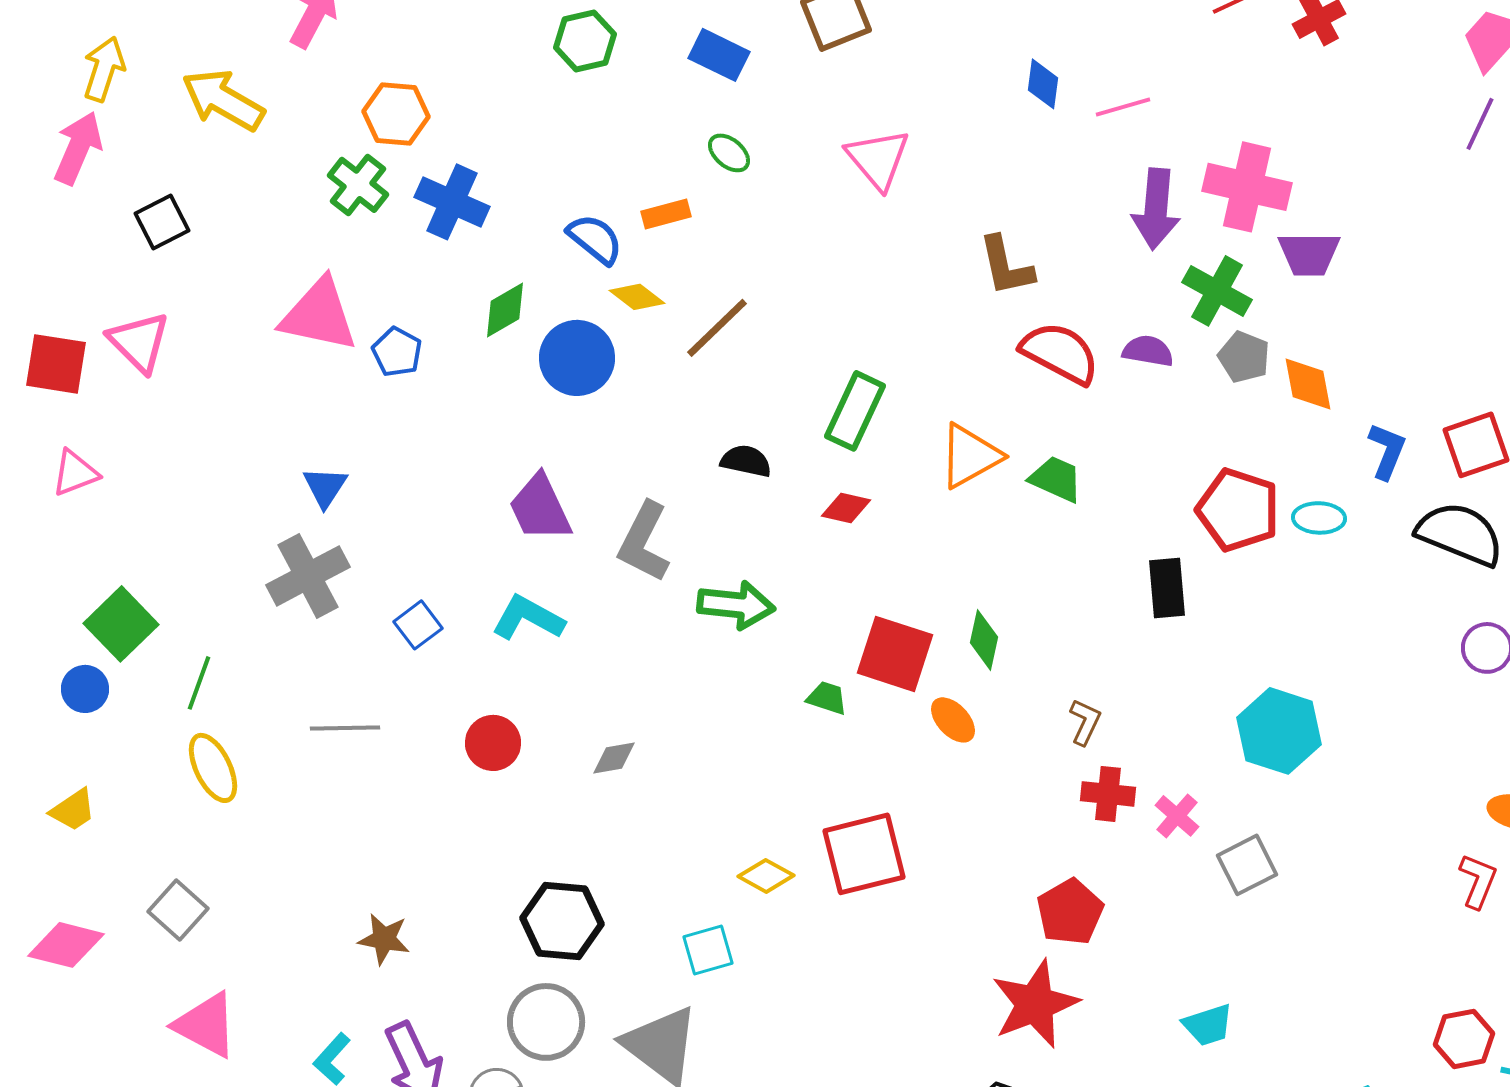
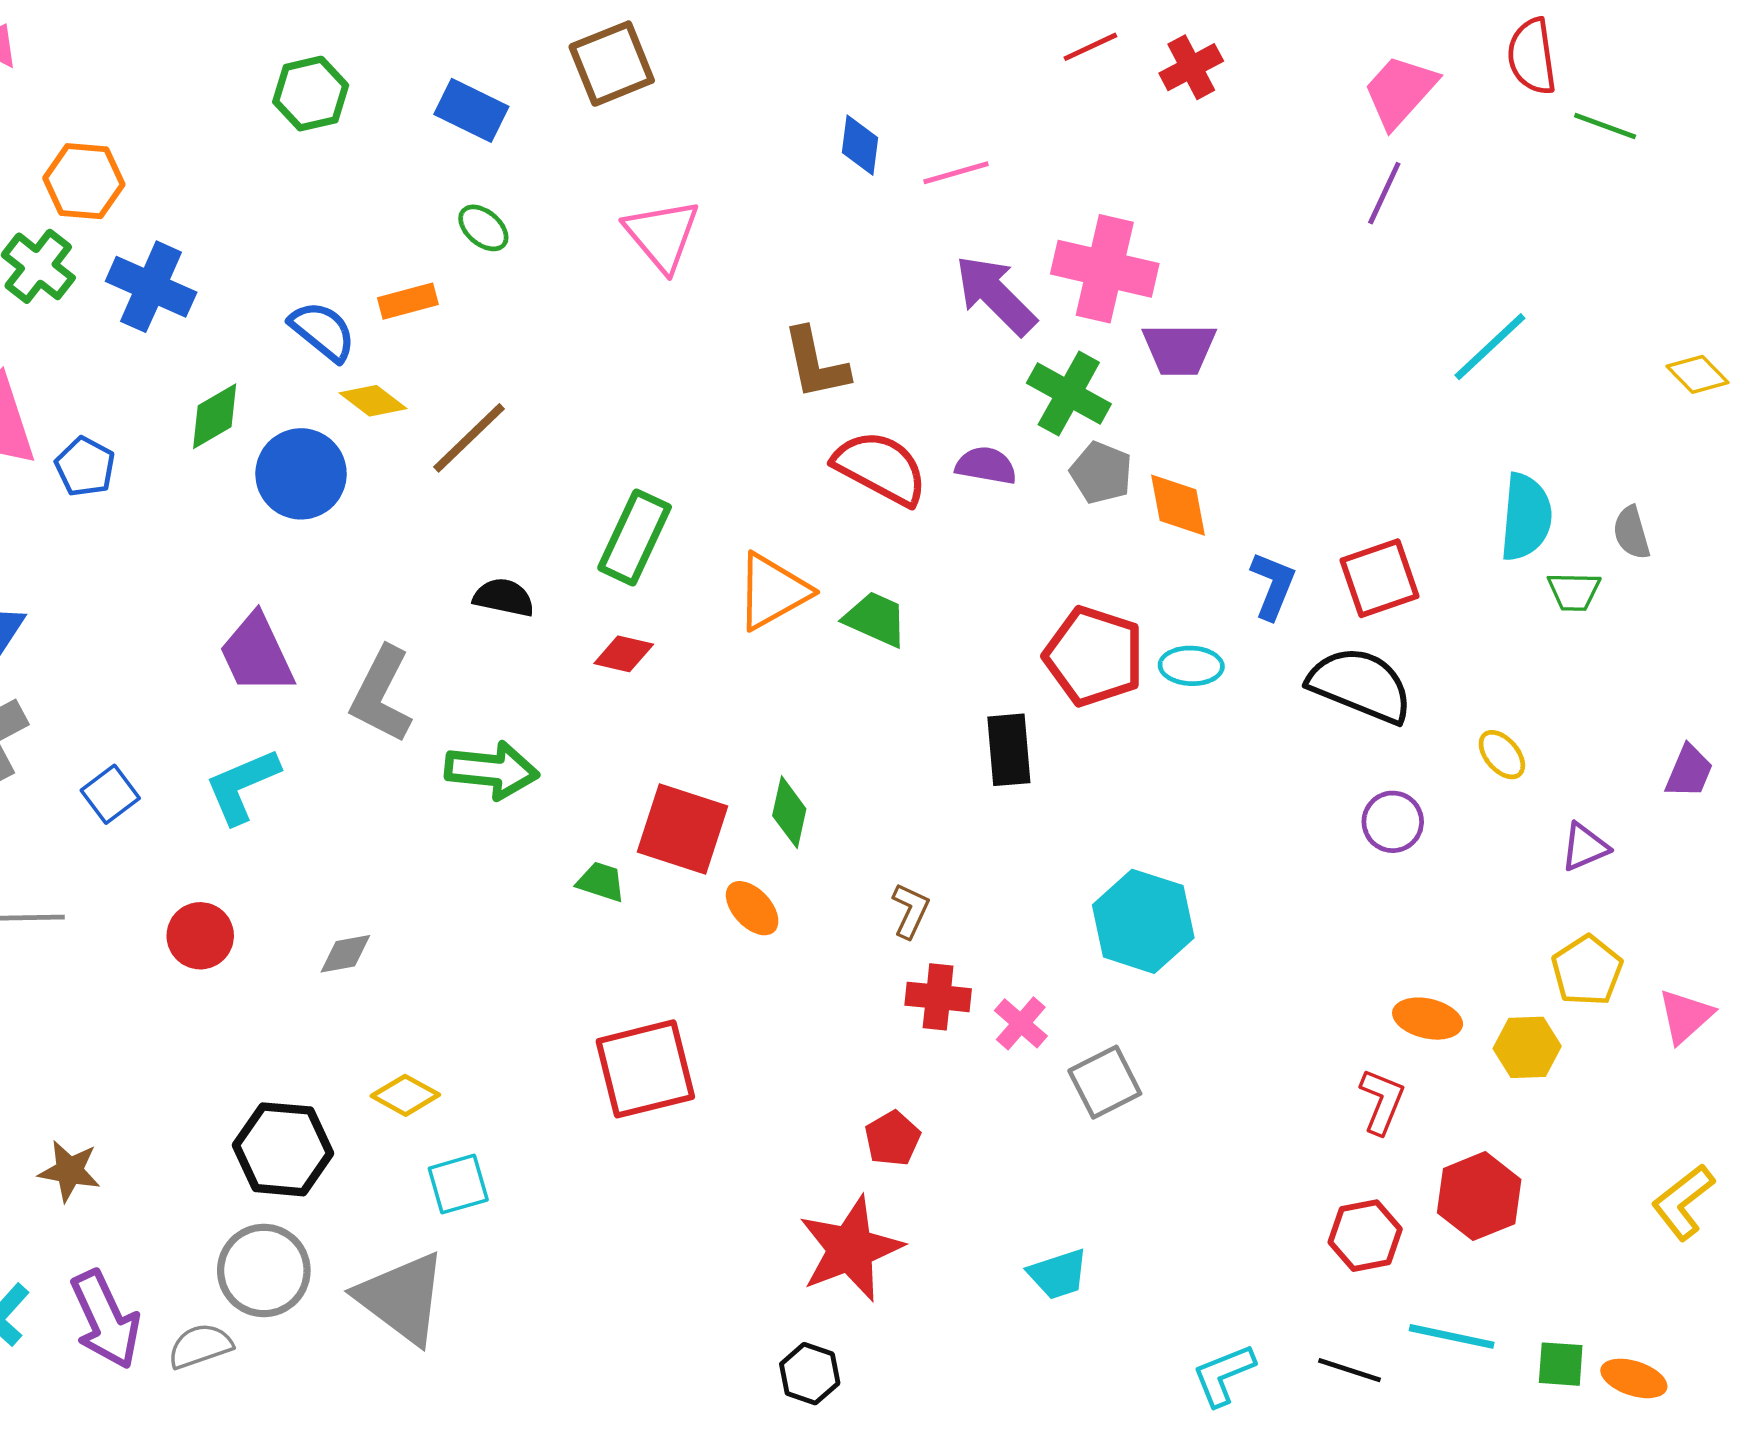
purple arrow: (1156, 209) -> (996, 295), turned 130
cyan L-shape: (528, 618) -> (242, 786), turned -52
yellow diamond: (766, 876) -> (405, 1095), moved
red pentagon: (1070, 912) -> (892, 1139), size x0.7
red hexagon: (1464, 1039) -> (1365, 1236), moved

